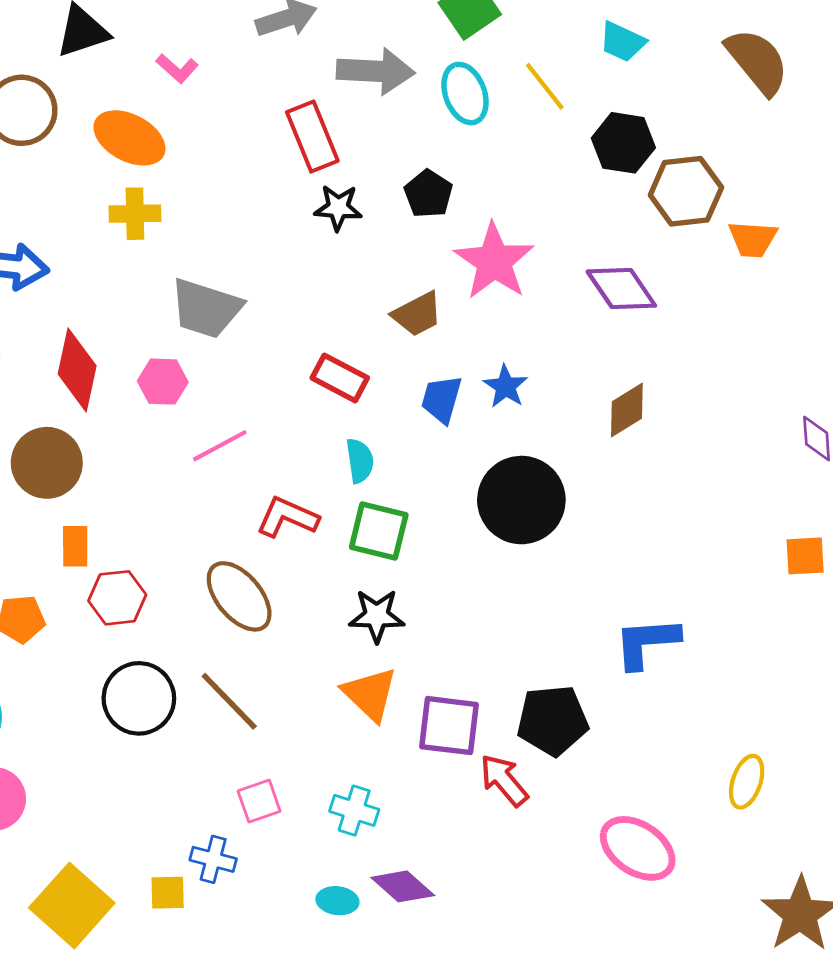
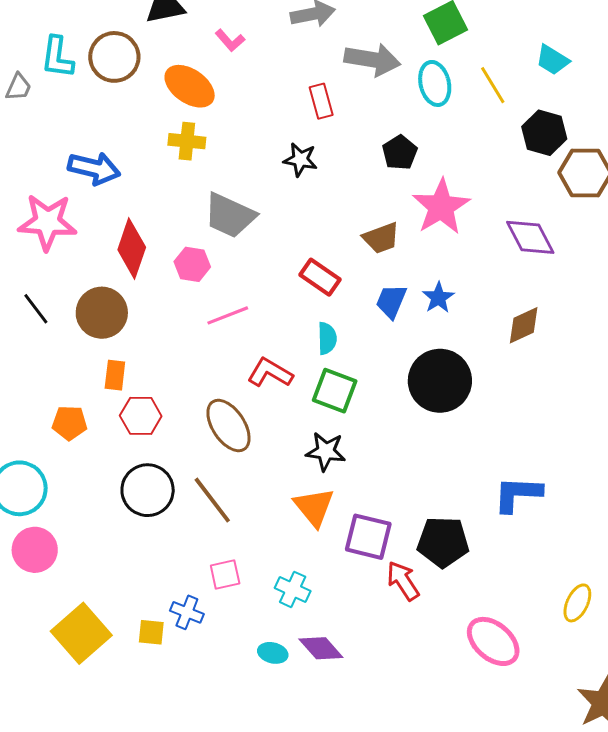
red rectangle: (312, 137) -> (321, 101), size x0.7
black star: (338, 208) -> (300, 160), moved

